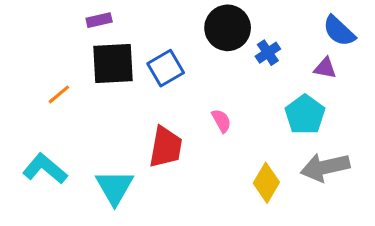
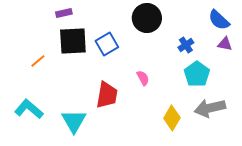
blue cross: (268, 53) -> (186, 45), moved
purple triangle: (325, 68) -> (225, 44), moved

